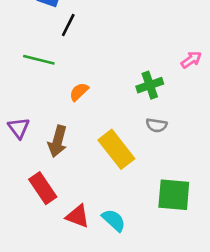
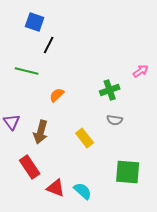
yellow rectangle: (116, 149) -> (85, 138), size x0.7

